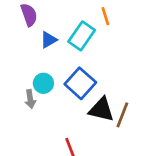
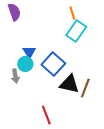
cyan rectangle: (82, 36) -> (76, 31), moved
blue triangle: (49, 40) -> (29, 52), moved, turned -32

